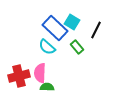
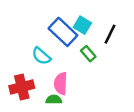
cyan semicircle: (47, 47) -> (41, 56), moved
pink semicircle: (40, 73) -> (61, 84), moved

